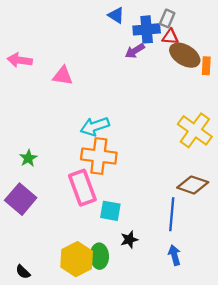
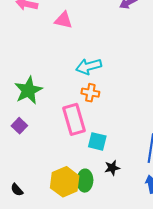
orange cross: (99, 156) -> (90, 93), size x0.6
green star: (28, 158) -> (28, 90), size x1.8
purple square: (21, 199) -> (19, 126), size x0.6

